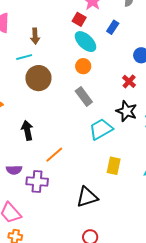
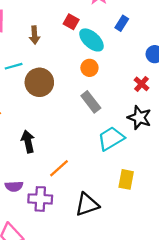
red square: (79, 19) -> (71, 22), moved
cyan line: (24, 57) -> (14, 66), moved
black triangle: (87, 197) -> (87, 205), moved

